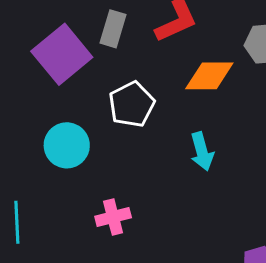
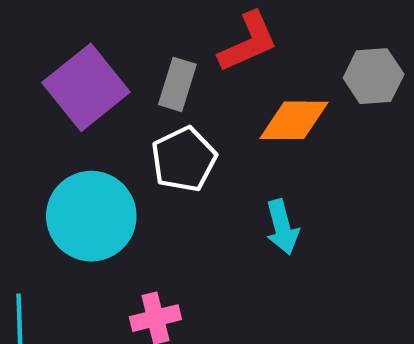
gray rectangle: (113, 29) -> (177, 84), moved
cyan circle: (67, 145) -> (91, 216), size x1.4

